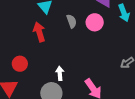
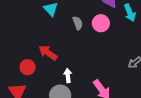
red arrow: (39, 32) -> (48, 53), moved, turned -36

